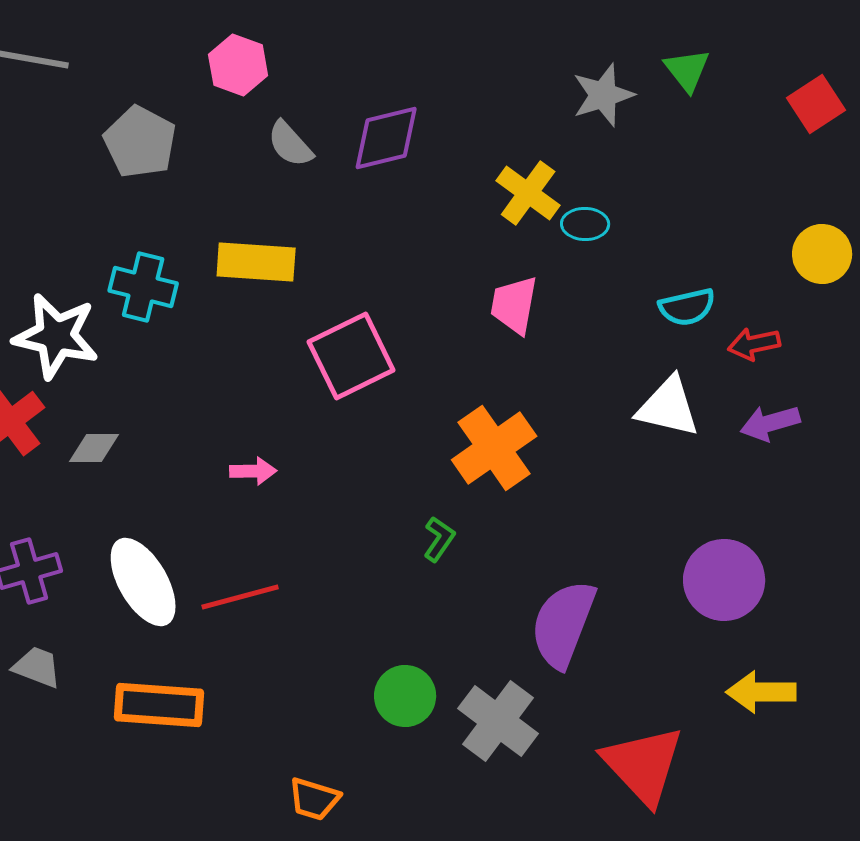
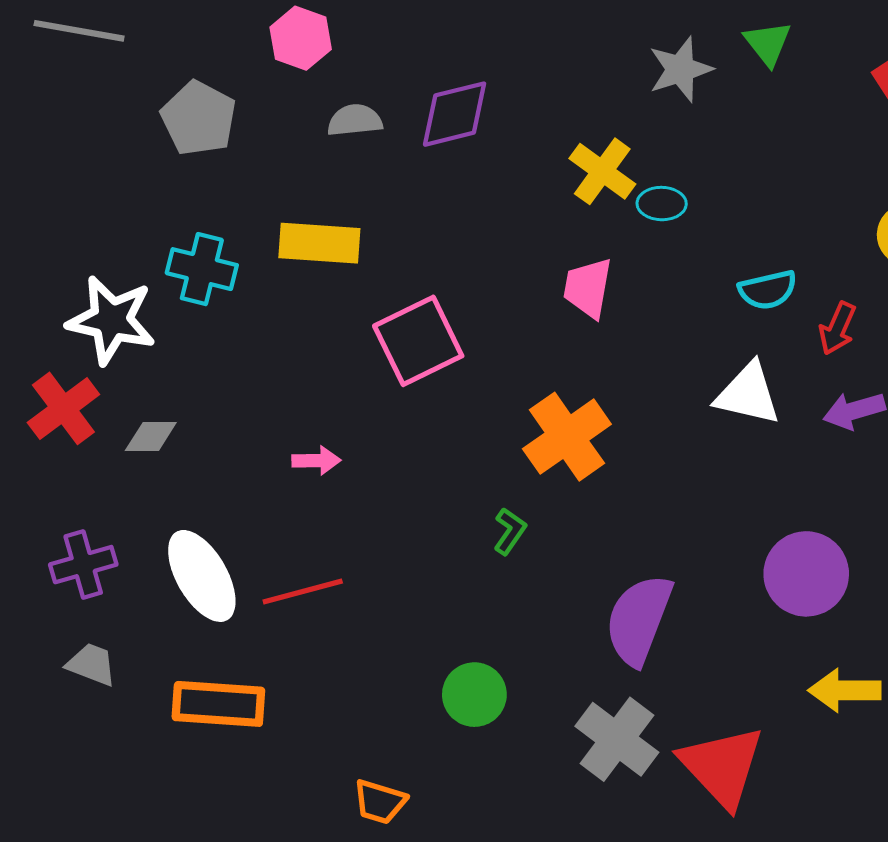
gray semicircle: (290, 144) -> (355, 120), turned 126
red arrow: (754, 344) -> (837, 328), turned -54
gray cross: (498, 721) -> (617, 739), moved

